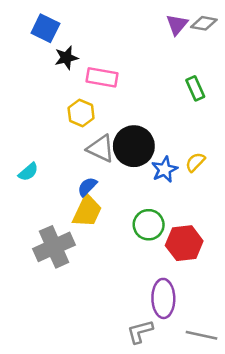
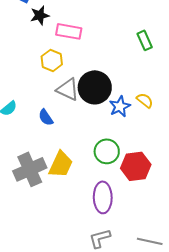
yellow semicircle: (195, 162) -> (145, 100), turned 84
blue semicircle: (87, 187) -> (46, 117), moved, turned -78
yellow trapezoid: (87, 211) -> (61, 164), moved
purple ellipse: (163, 298) -> (103, 197), moved

